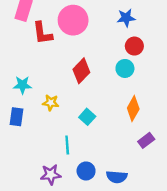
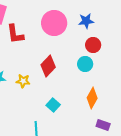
pink circle: (73, 20) -> (54, 23), moved
yellow star: (51, 103) -> (23, 81), moved
purple rectangle: (146, 140) -> (103, 125), turned 56

